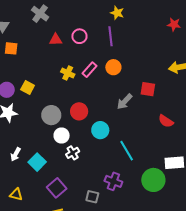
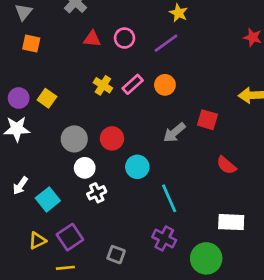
purple line: (111, 36) -> (166, 43), turned 54
green circle: (153, 180) -> (206, 258), moved
purple cross: (113, 181) -> (164, 238), moved
yellow triangle: (16, 194) -> (37, 241), moved, turned -48

